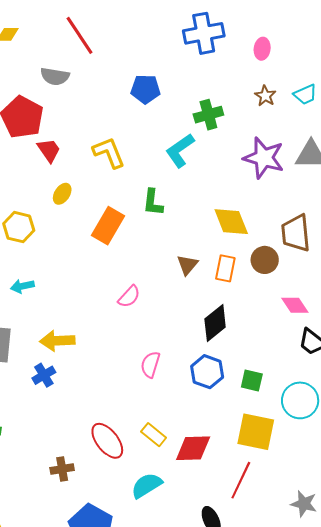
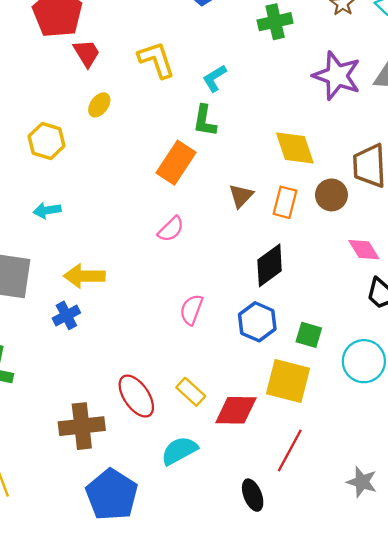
cyan L-shape: (180, 150) -> (215, 78), moved, size x0.7
orange rectangle: (108, 226) -> (176, 163), moved
yellow square: (256, 432) -> (288, 381), moved
brown cross: (62, 469) -> (82, 426), size x1.6

